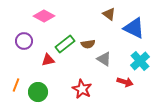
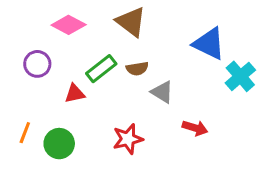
brown triangle: (109, 14) -> (131, 22), moved, size x1.5
cyan cross: (140, 61) -> (240, 76), moved
red star: (82, 89) -> (128, 139), turned 30

